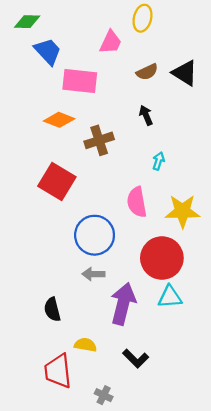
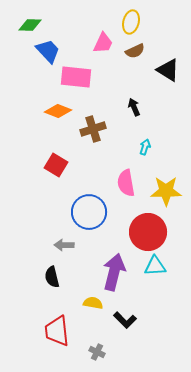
brown semicircle: (147, 72) -> (135, 51), moved
red square: (57, 182) -> (56, 165), size x0.7
gray arrow: (93, 274) -> (64, 245), moved
yellow semicircle: (85, 345) -> (93, 303), moved

